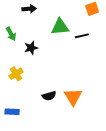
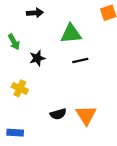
black line: (82, 36) -> (80, 61), moved
yellow cross: (16, 74) -> (20, 88), turned -32

